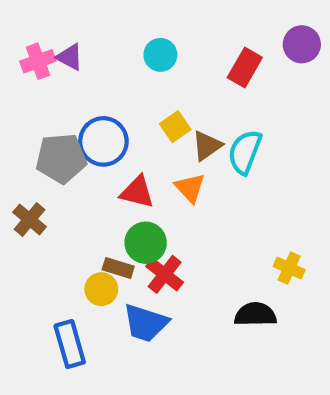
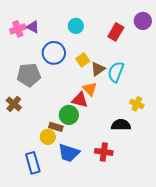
blue circle: (103, 141) -> (54, 53), moved
red triangle: (137, 192) -> (80, 100), moved
yellow cross: (289, 268) -> (137, 104), moved
red cross: (165, 274) -> (104, 152), moved, turned -30
black semicircle: (255, 314) -> (121, 125), moved

